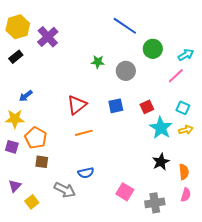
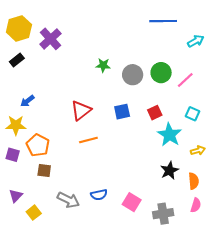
blue line: (125, 26) -> (163, 21), moved, turned -35
green circle: (153, 49) -> (161, 73), moved
cyan arrow: (186, 55) -> (196, 41), moved
yellow arrow: (186, 130) -> (198, 150), moved
blue semicircle: (86, 173) -> (99, 195), moved

